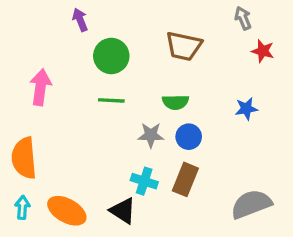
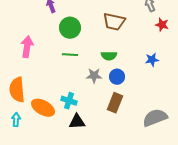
cyan cross: (144, 181) -> (69, 101), moved
orange ellipse: (67, 211) -> (43, 108), moved
black triangle: (123, 211) -> (77, 122), turned -36

